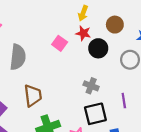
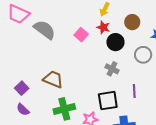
gray semicircle: (18, 57) -> (45, 30), moved, turned -65
gray cross: (91, 86) -> (112, 69), moved
brown trapezoid: (33, 96) -> (53, 79), turned -65

